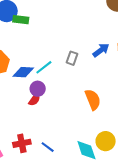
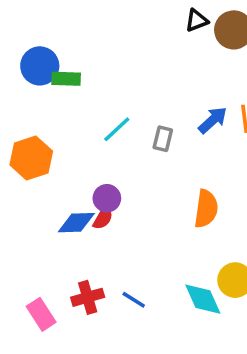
cyan line: (44, 67) -> (117, 129), moved
blue diamond: (23, 72) -> (76, 223), moved
orange semicircle: (93, 100) -> (206, 209), turned 35

